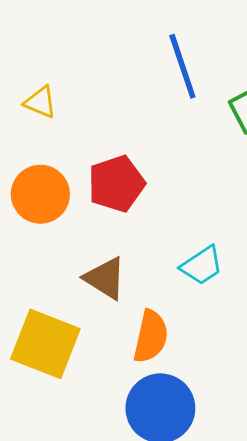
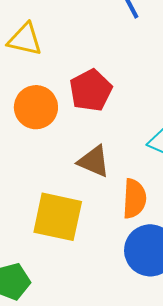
yellow triangle: (40, 102) -> (25, 39), size x1.4

